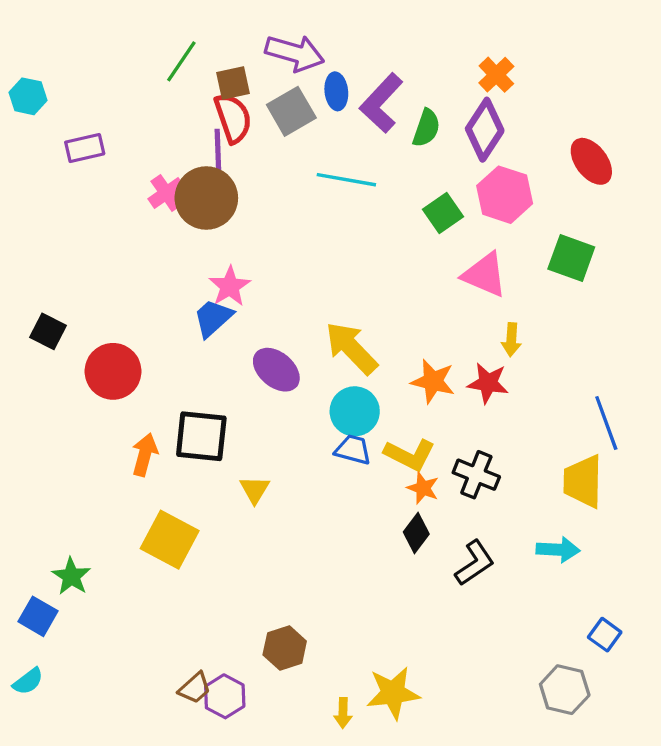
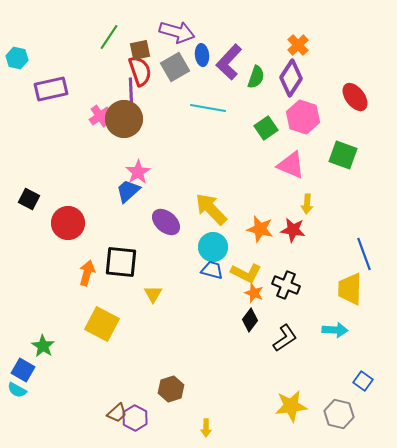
purple rectangle: (85, 148) -> (51, 89), size x1.4
cyan semicircle: (28, 681) -> (17, 390), moved, turned 66
yellow star: (393, 693) -> (291, 406), moved

